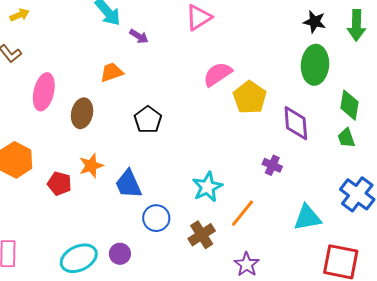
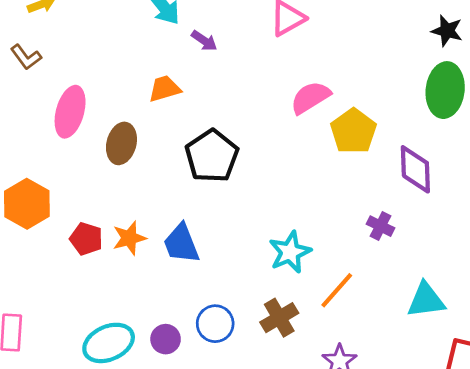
black pentagon: (148, 120) -> (212, 156), size x1.4
orange star: (91, 166) -> (129, 238), moved
blue circle: (156, 218) -> (215, 324), moved

